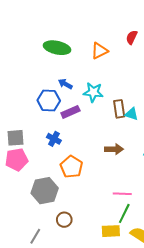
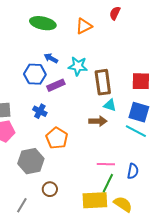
brown rectangle: (119, 109) -> (103, 82), size x1.4
cyan triangle: (132, 114) -> (110, 105), moved
yellow rectangle: (111, 231) -> (95, 200), size x1.4

